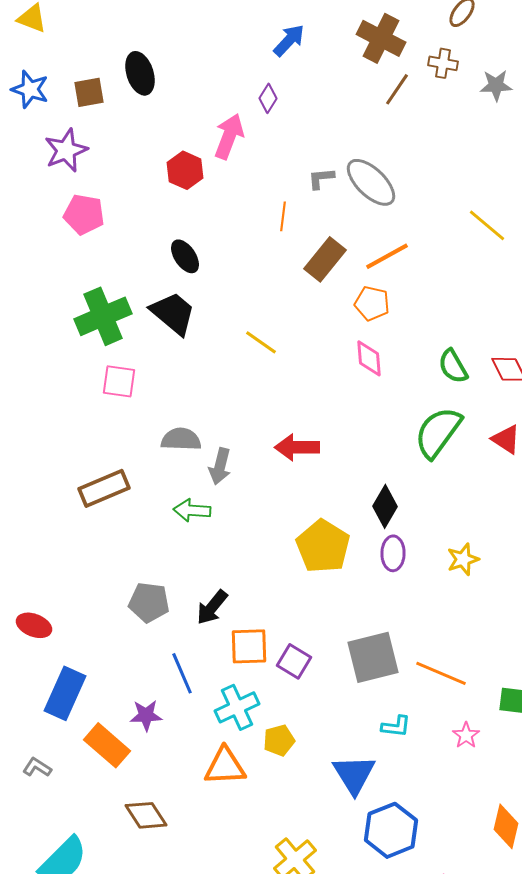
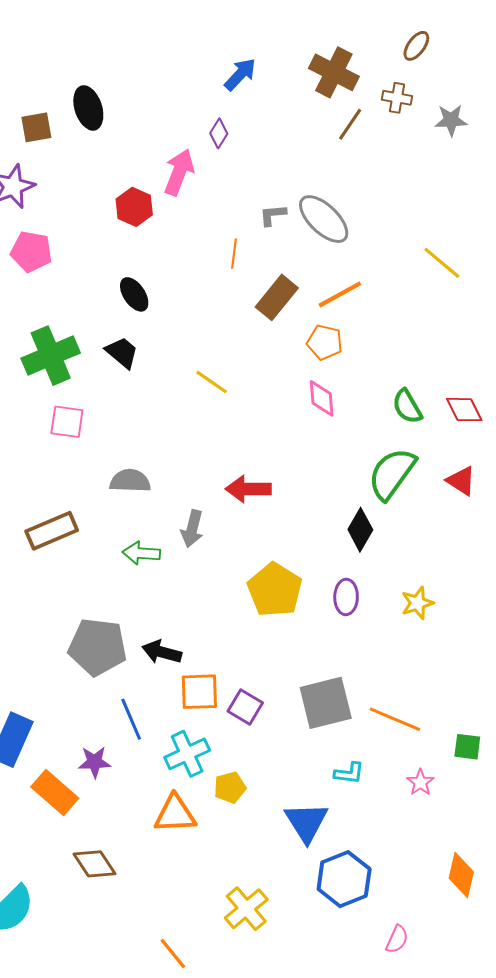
black trapezoid: (173, 313) -> (122, 352), size x0.7
gray arrow: (220, 466) -> (192, 529), moved
black diamond: (385, 506) -> (360, 530), moved
gray pentagon: (149, 602) -> (98, 647), size x1.4
black arrow: (212, 607) -> (162, 652), turned 66

